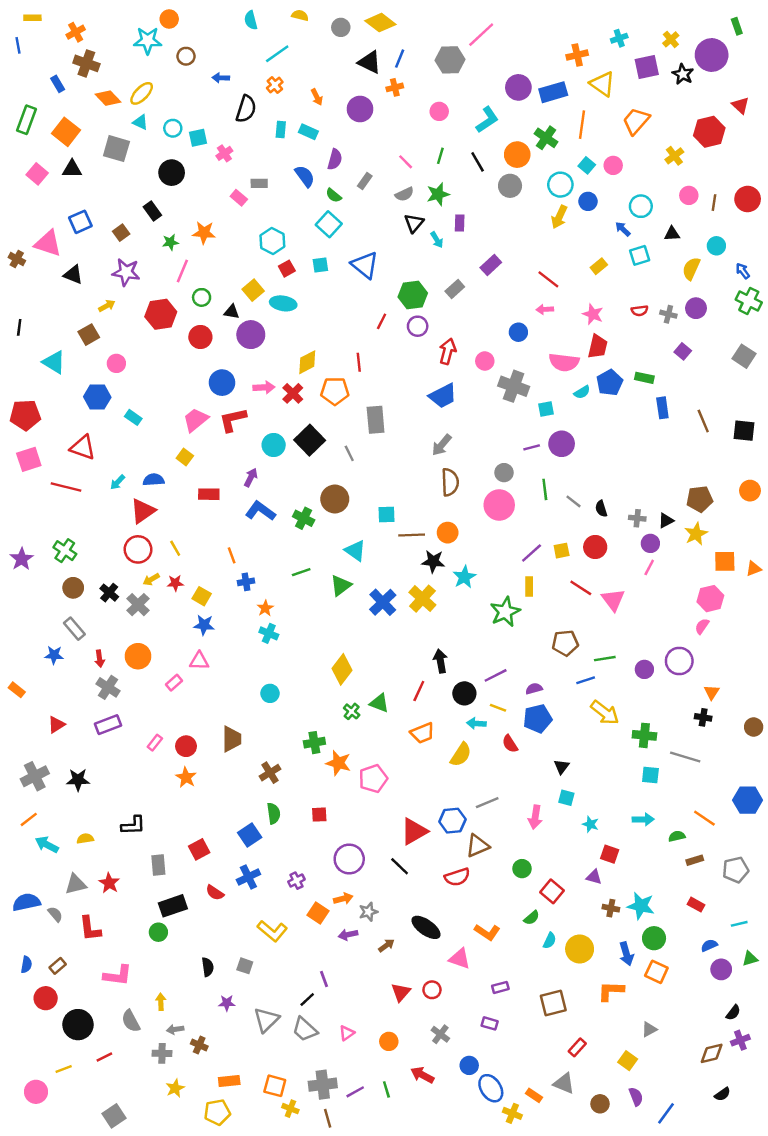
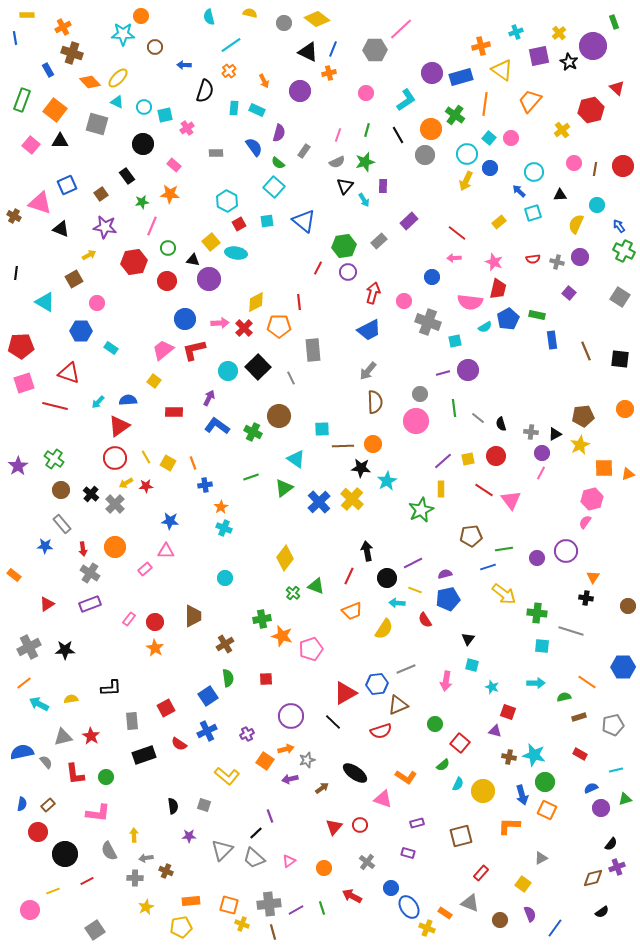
pink line: (406, 162) -> (338, 135), turned 64
pink rectangle: (239, 198) -> (174, 165), moved
yellow square: (202, 596) -> (168, 463), moved
green circle: (158, 932) -> (106, 777), moved

